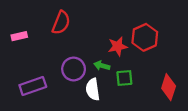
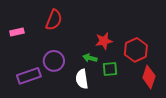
red hexagon: (145, 37) -> (136, 50), moved
purple circle: (74, 69) -> (54, 61), moved

